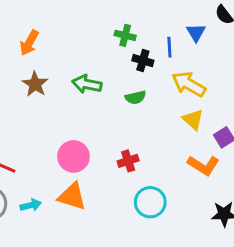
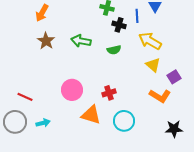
orange triangle: (72, 196) -> (91, 115), moved

